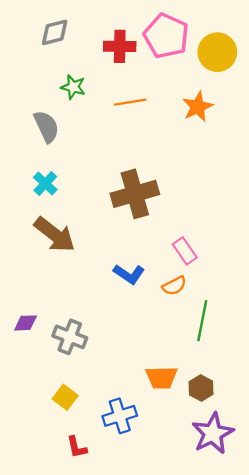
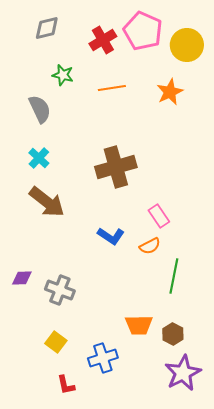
red cross: (120, 46) -> (103, 40), turned -32

